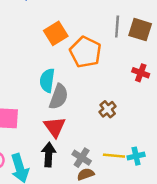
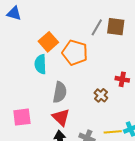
gray line: (117, 27) -> (97, 27), turned 36
red cross: (141, 73) -> (122, 79), moved
cyan semicircle: (47, 80) -> (40, 64), moved

